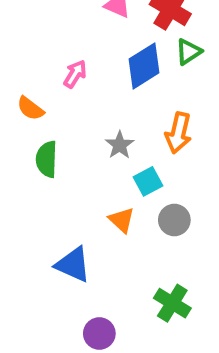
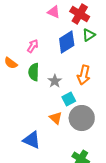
green semicircle: (47, 159) -> (34, 72), moved
gray circle: (174, 220) -> (82, 118), size x1.6

